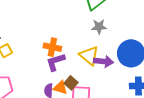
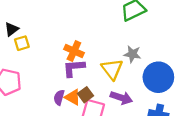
gray star: (99, 27) -> (132, 54), moved
purple arrow: (104, 61) -> (121, 98), moved

